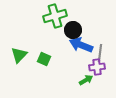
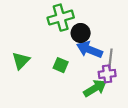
green square: (44, 59) -> (61, 65), moved
green arrow: (86, 80) -> (95, 88), size x1.5

